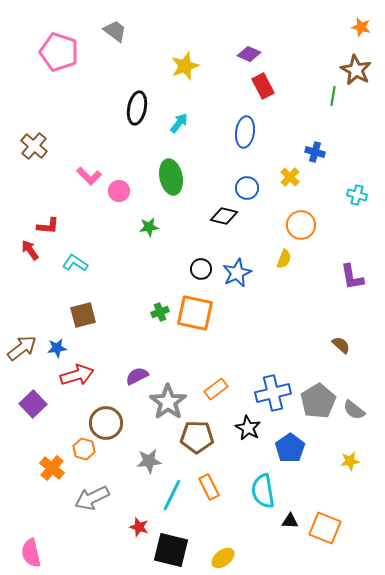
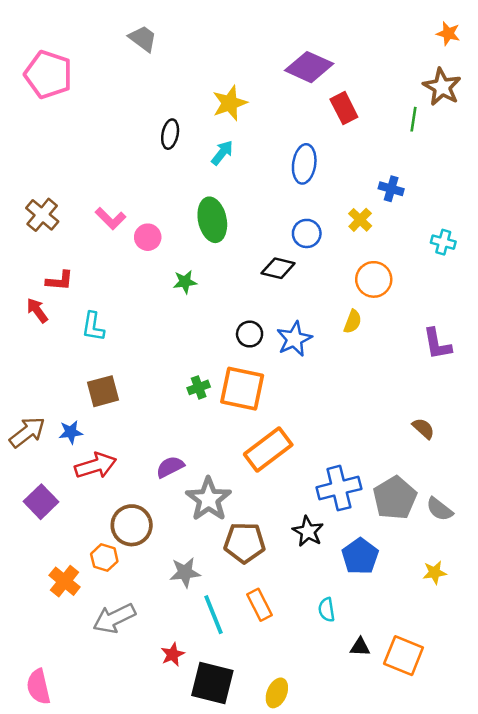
pink pentagon: (59, 52) -> (48, 74), moved
purple diamond: (249, 54) -> (309, 67), size x1.6
yellow star: (185, 66) -> (230, 103), moved
red rectangle: (263, 86) -> (344, 108), moved
black ellipse: (137, 108) -> (170, 134), size x0.7
brown cross: (34, 146) -> (42, 215), moved
cyan L-shape: (75, 263) -> (93, 327), turned -115
orange rectangle: (216, 389) -> (268, 450), moved, size x1.6
cyan semicircle: (263, 491) -> (327, 610), size x0.6
cyan line: (172, 495) -> (214, 615), turned -48
red star: (139, 527) -> (173, 654), turned 30
yellow ellipse: (223, 558) -> (277, 693), turned -30

